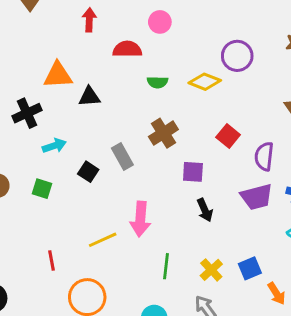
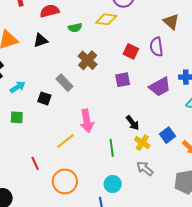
black triangle: (89, 97) -> (40, 40), moved
purple semicircle: (264, 156) -> (156, 47), moved
purple square: (193, 172) -> (123, 80), moved
black arrow: (205, 210) -> (133, 123), moved

